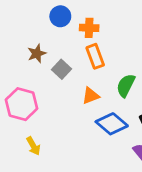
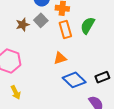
gray square: (62, 69) -> (41, 20), moved
green semicircle: (126, 85) -> (88, 25), moved

